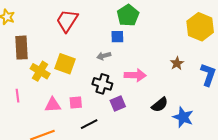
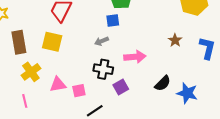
yellow square: (65, 64) -> (52, 42), moved
yellow cross: (40, 71) -> (31, 72), moved, turned 30
pink line: (18, 96) -> (25, 101), moved
pink triangle: (53, 105) -> (58, 84), moved

